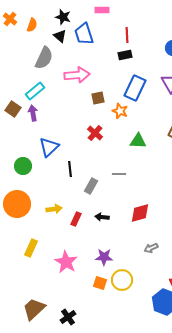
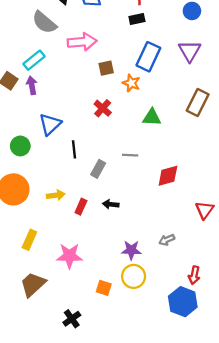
gray semicircle: (44, 58) -> (44, 22), turned 105
red diamond: (140, 213) -> (168, 176), moved
purple star: (104, 257) -> (131, 250), moved
pink star: (66, 262) -> (69, 256), turned -30
orange square: (100, 283) -> (104, 288), moved
brown trapezoid: (34, 309) -> (33, 284), moved

